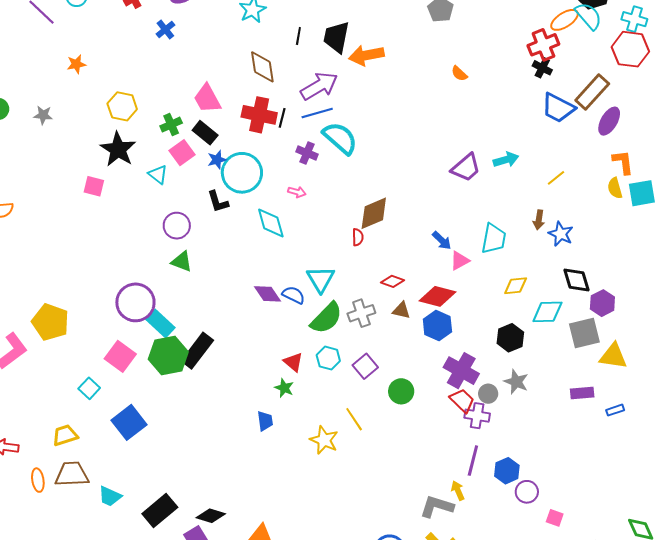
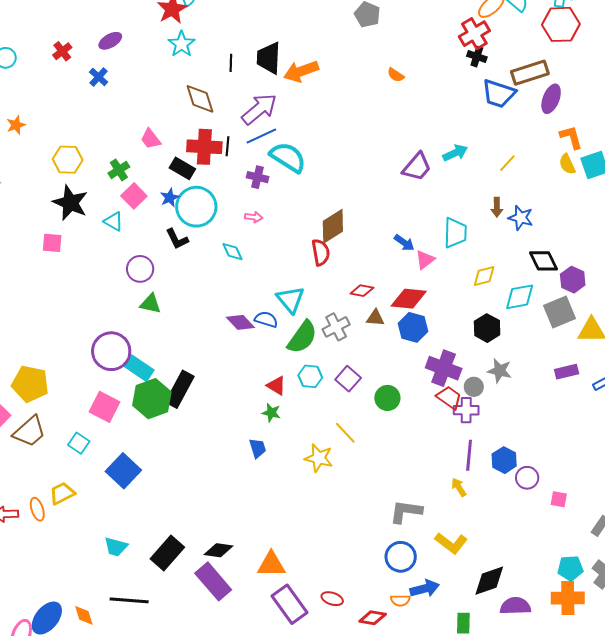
brown rectangle: (592, 92) -> (530, 73), turned 39
pink trapezoid: (207, 99) -> (151, 139), size x0.7
black rectangle: (205, 133) -> (182, 168), moved
cyan diamond: (271, 223) -> (233, 252), size x0.7
red semicircle: (358, 237) -> (321, 252), size x1.5
brown trapezoid: (72, 474) -> (29, 432), moved, turned 150
orange ellipse: (38, 480) -> (37, 509), moved
gray L-shape: (437, 506) -> (406, 511), moved

